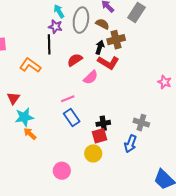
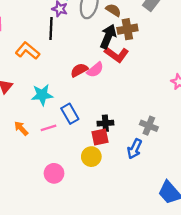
black arrow: (100, 47) -> (108, 36), size x1.5
red semicircle: (75, 60) -> (79, 70), moved
pink line: (68, 99) -> (48, 128), moved
cyan star: (24, 117) -> (42, 95), moved

